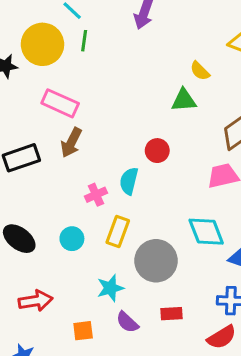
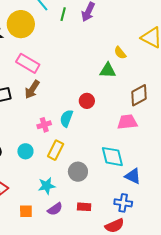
green line: (84, 41) -> (63, 14), moved
gray circle: (156, 261) -> (78, 172), size x0.7
purple semicircle: (127, 322) -> (55, 209), turned -84

